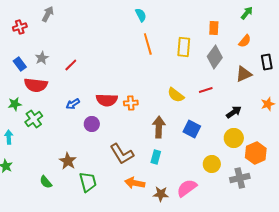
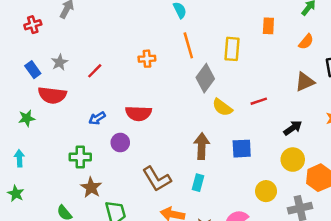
gray diamond: (215, 57) -> (205, 78), moved
orange cross: (131, 103) -> (147, 59), moved
green cross: (34, 119) -> (80, 157), moved, turned 36
blue square: (192, 129) -> (242, 149), turned -30

